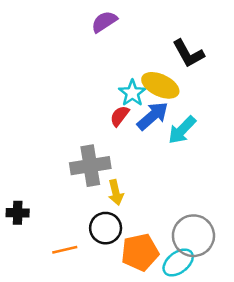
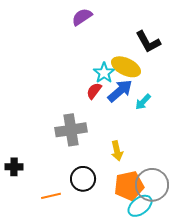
cyan arrow: (182, 130) -> (143, 102), size x0.7
yellow arrow: (116, 192) -> (117, 151), moved
orange pentagon: (140, 252) -> (129, 186), moved

